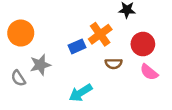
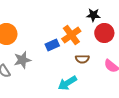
red circle: (143, 44) -> (104, 33), moved
cyan arrow: (81, 93) -> (67, 83), moved

